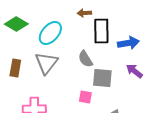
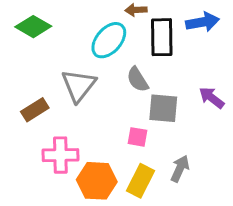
cyan ellipse: (50, 33) -> (109, 40), moved
blue arrow: (128, 43) -> (203, 22), moved
brown rectangle: (15, 68) -> (35, 110), moved, turned 48

